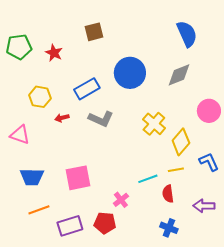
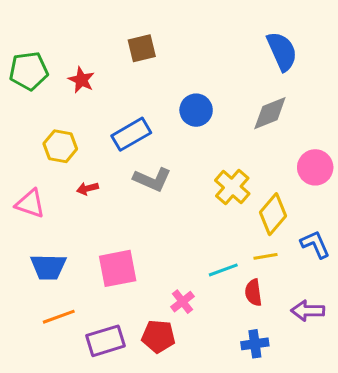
blue circle: (130, 73) -> (196, 110), size x0.7
red arrow: (62, 118) -> (87, 189), moved
blue cross: (169, 228) -> (255, 344), turned -30

